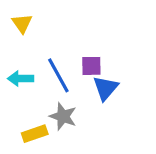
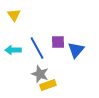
blue triangle: (106, 88) -> (76, 50), moved
yellow rectangle: (35, 134) -> (48, 85), moved

